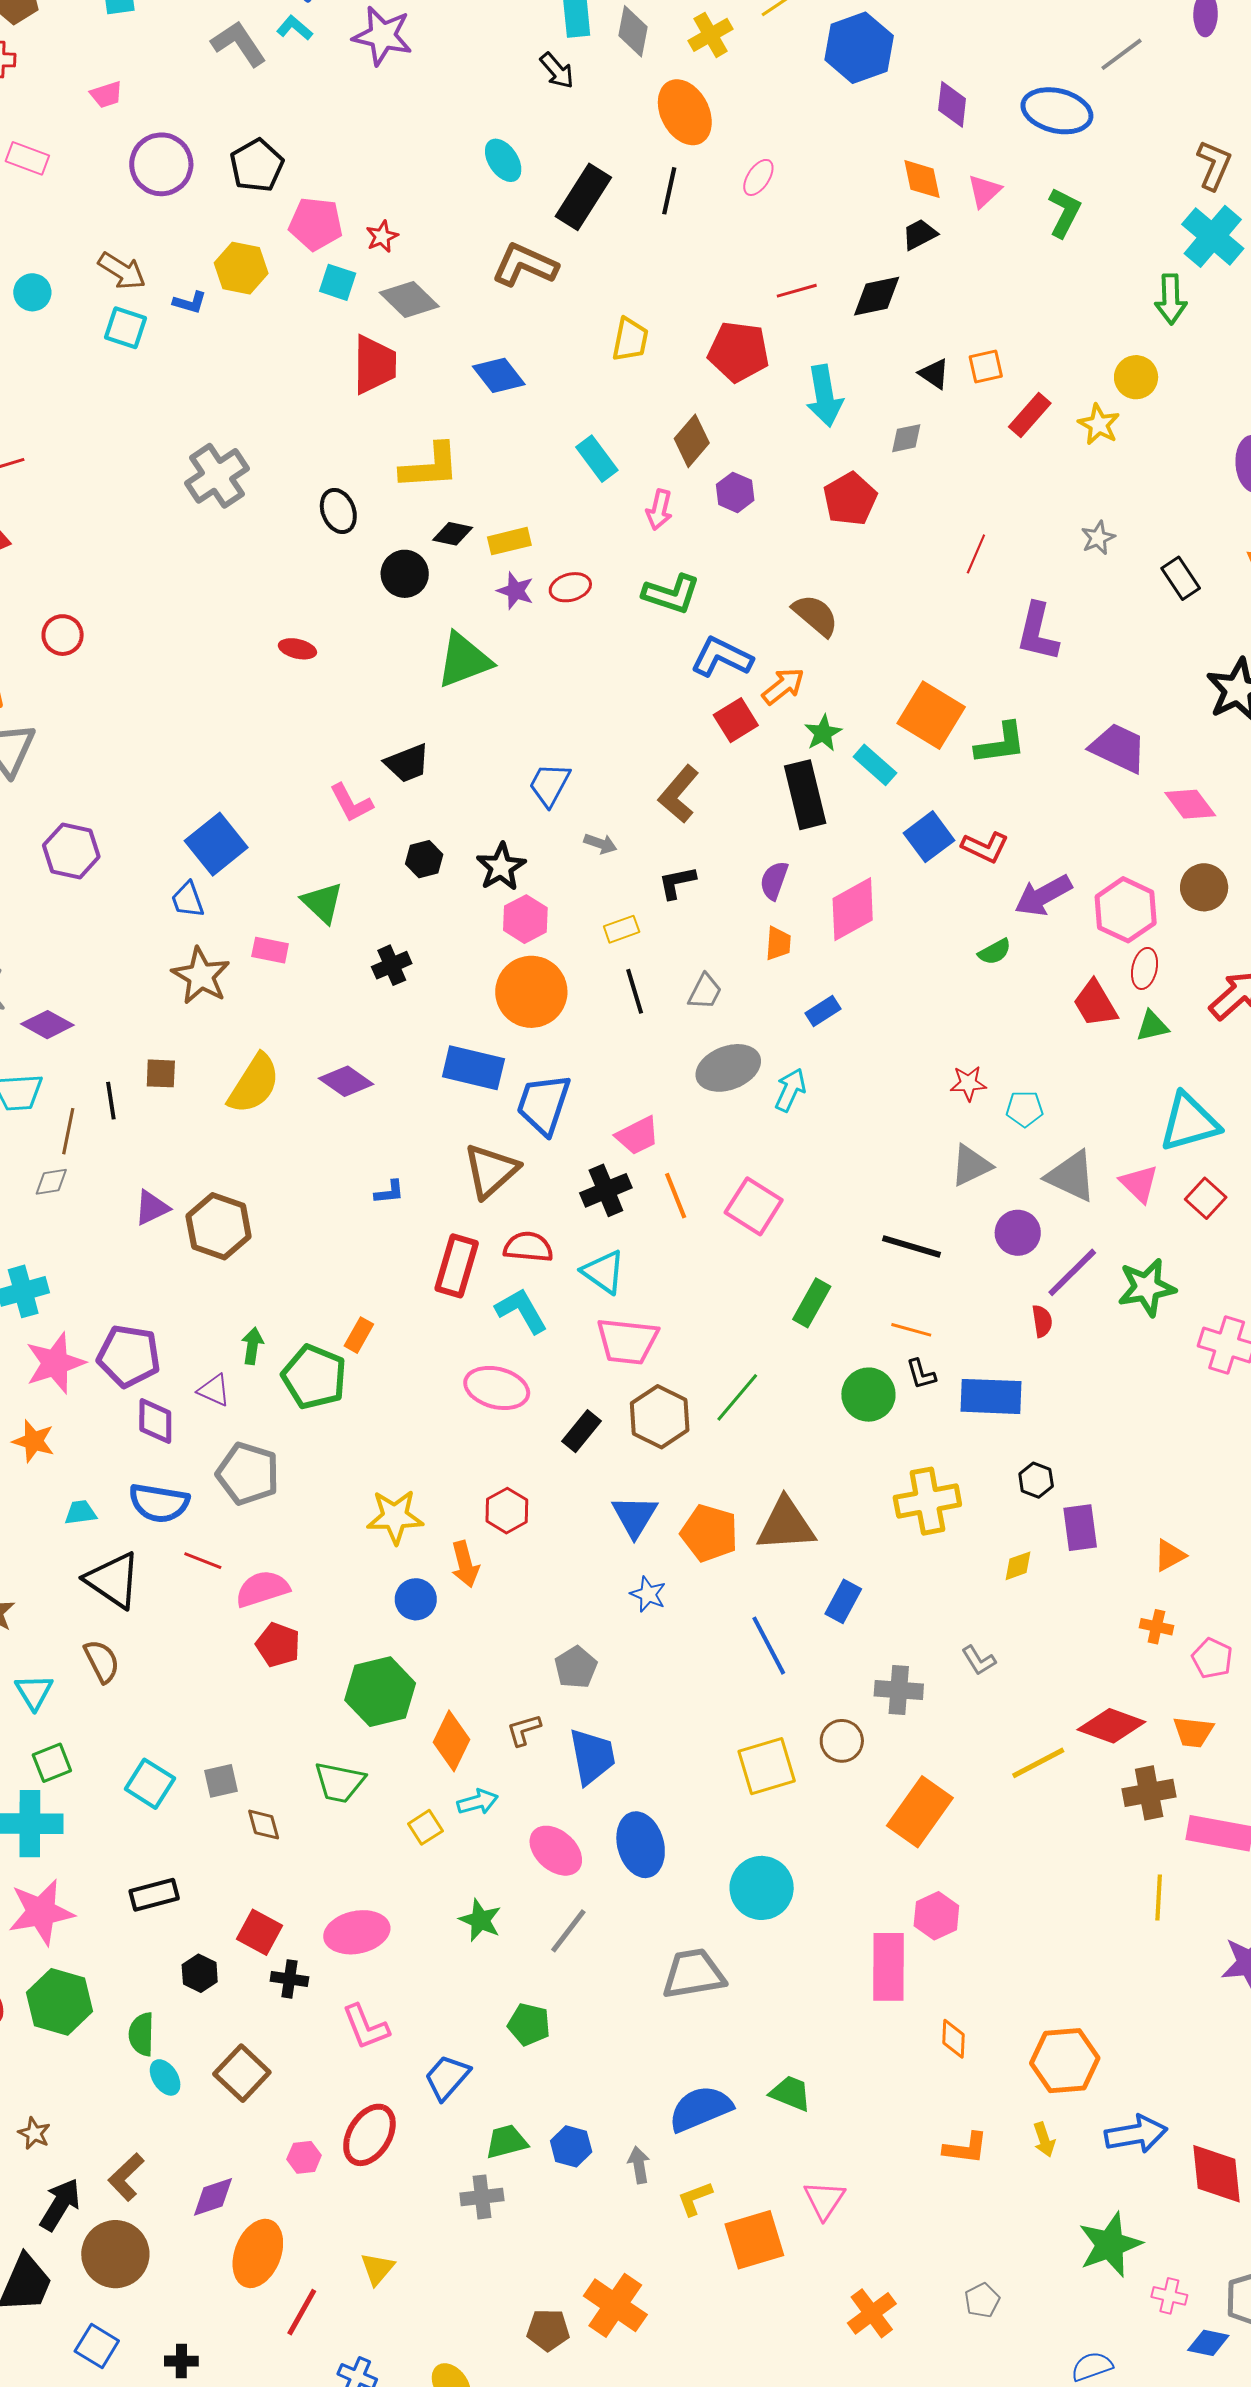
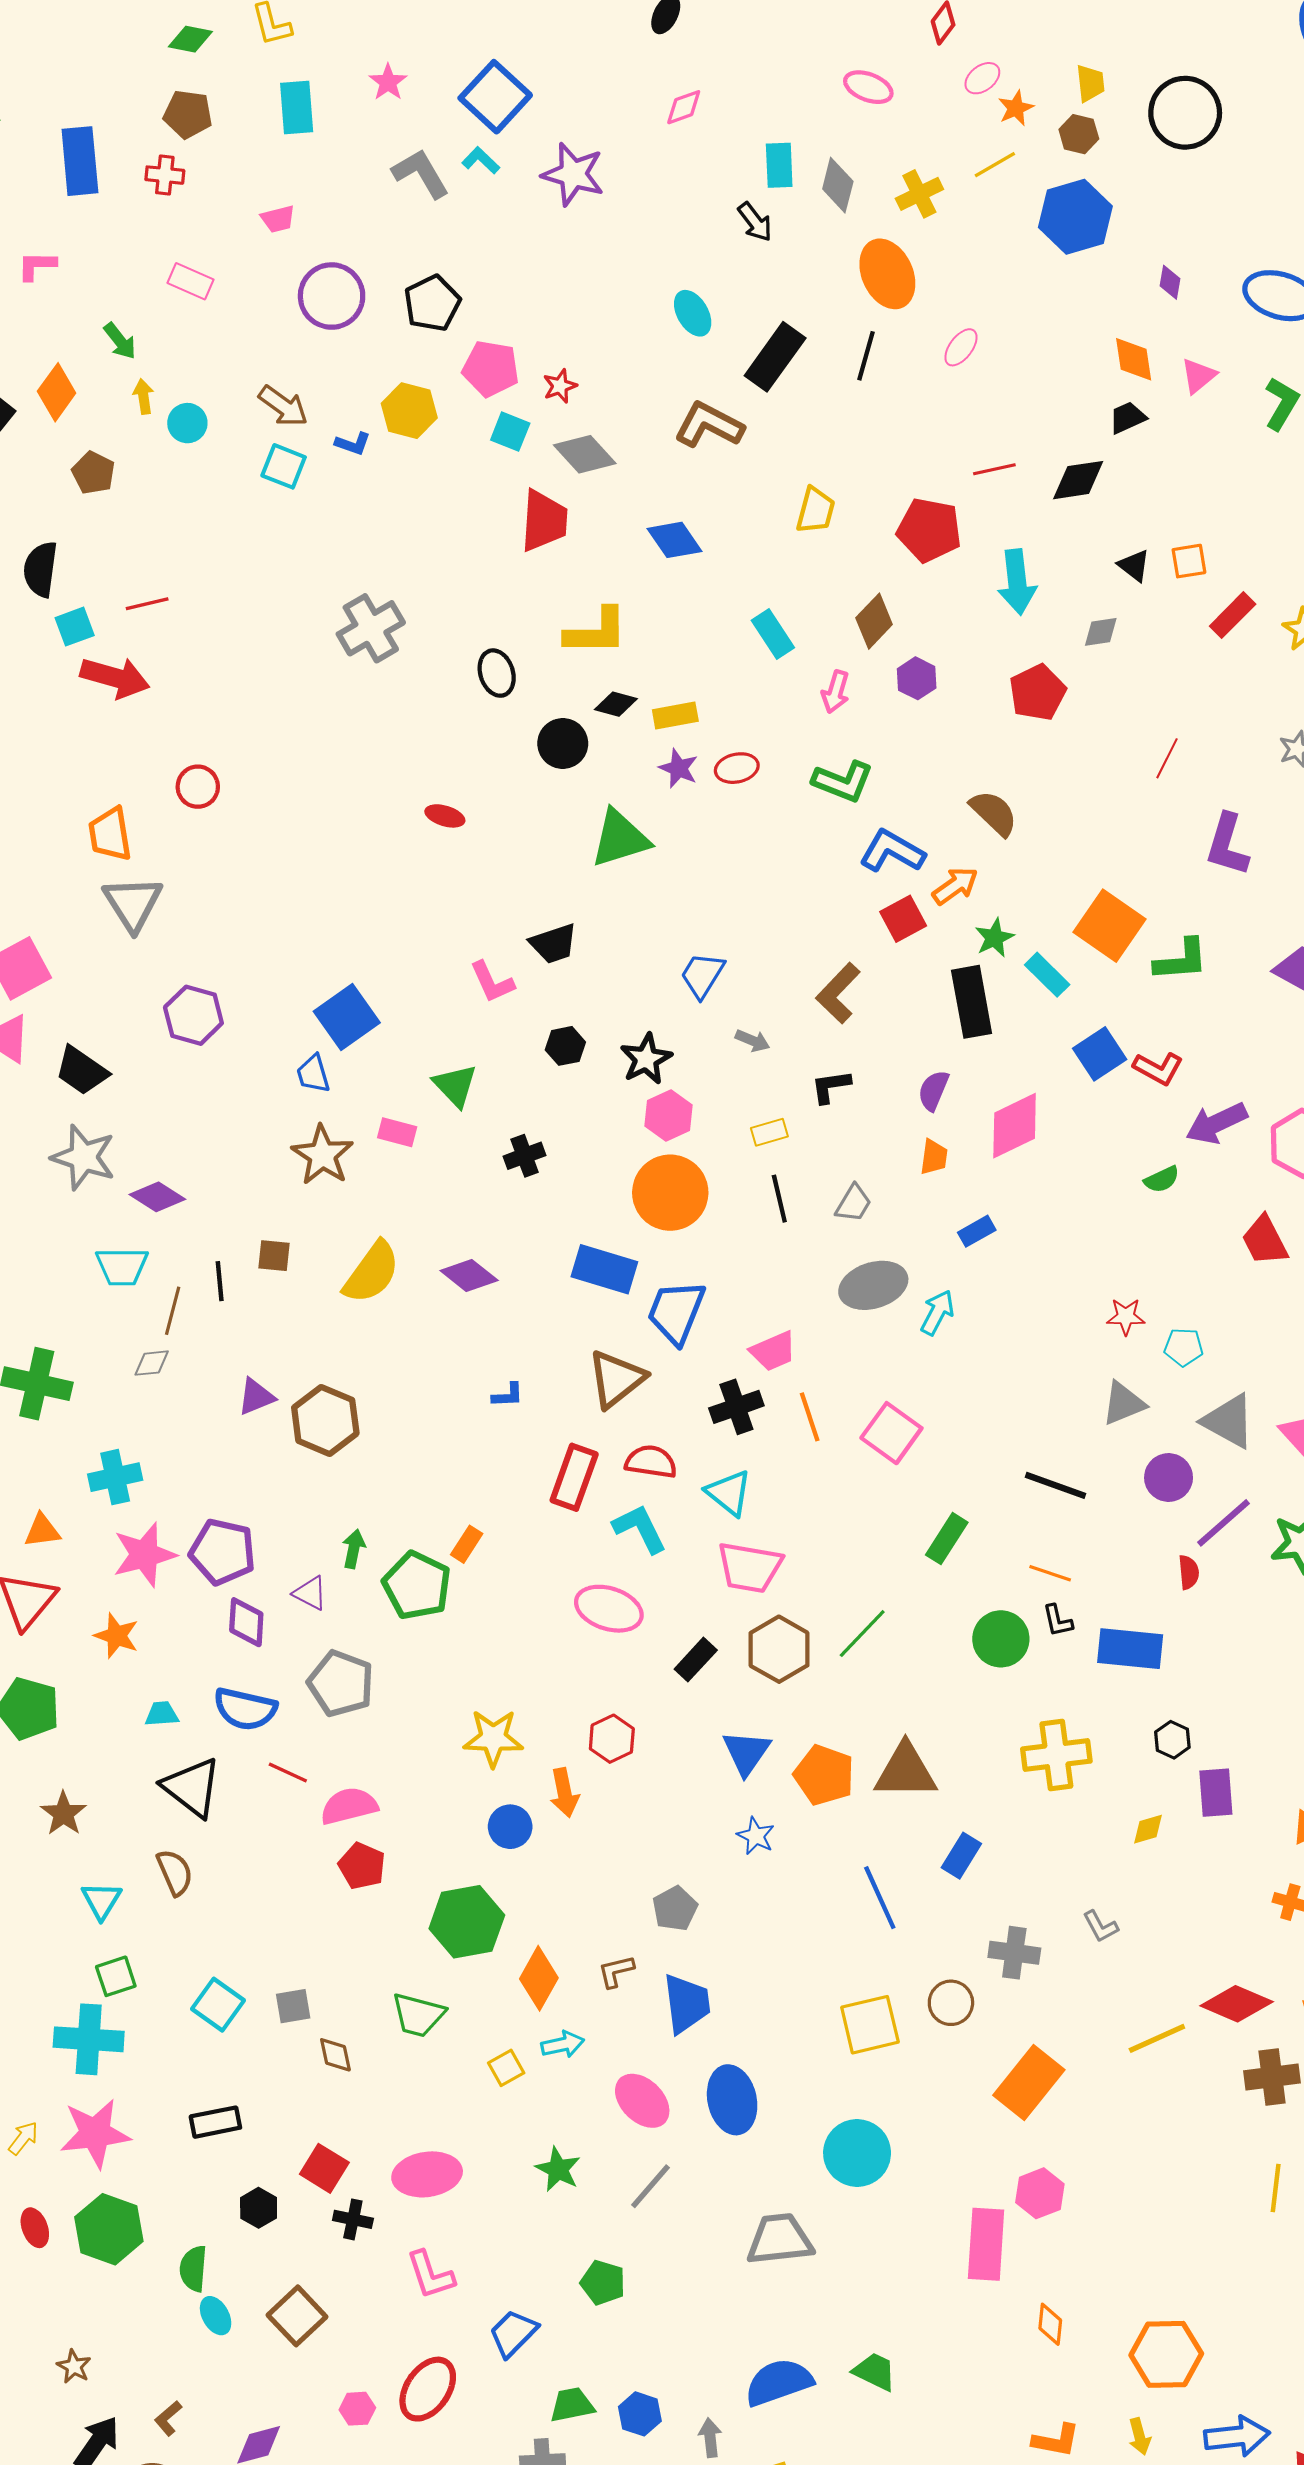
purple diamond: (952, 104) -> (1170, 282), size x0.7
brown L-shape: (126, 2177) -> (168, 2418), size x0.7

